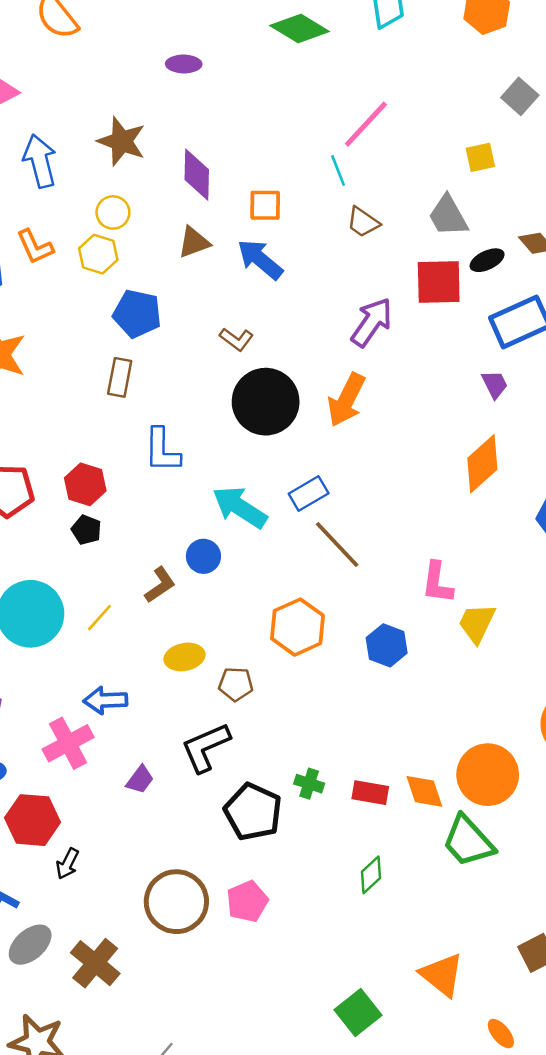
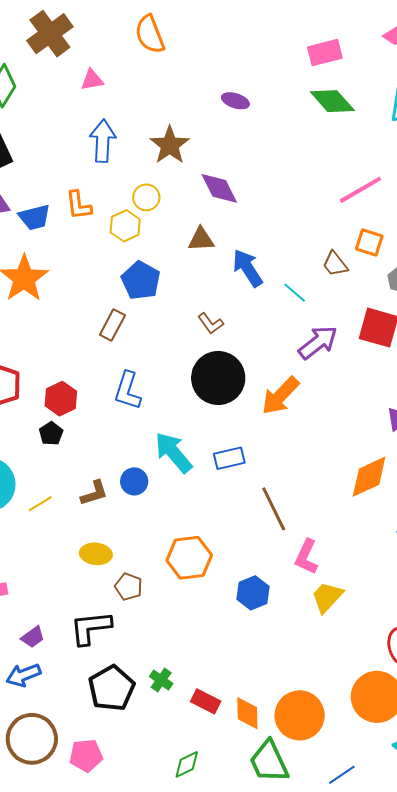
cyan line: (338, 171) -> (295, 293), moved, turned -45
purple diamond: (197, 175) -> (219, 188), turned -45
orange square: (265, 205) -> (369, 242), moved
brown line: (337, 545) -> (274, 509), moved
blue arrow: (105, 700) -> (24, 675), moved, turned -36

